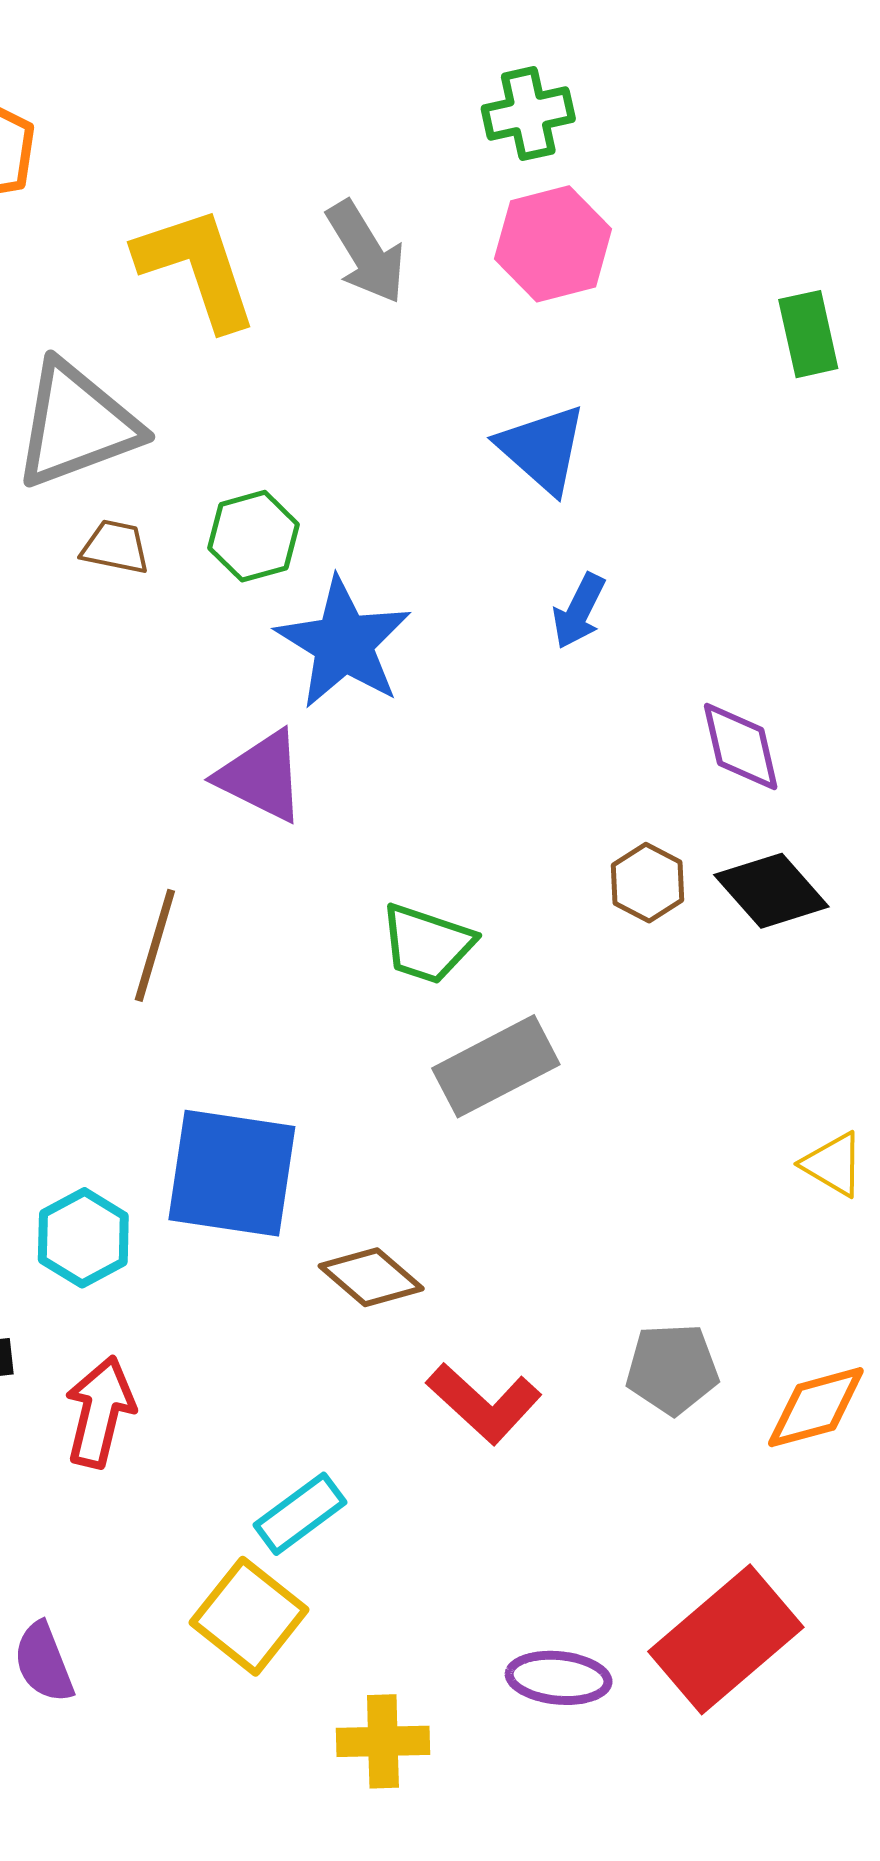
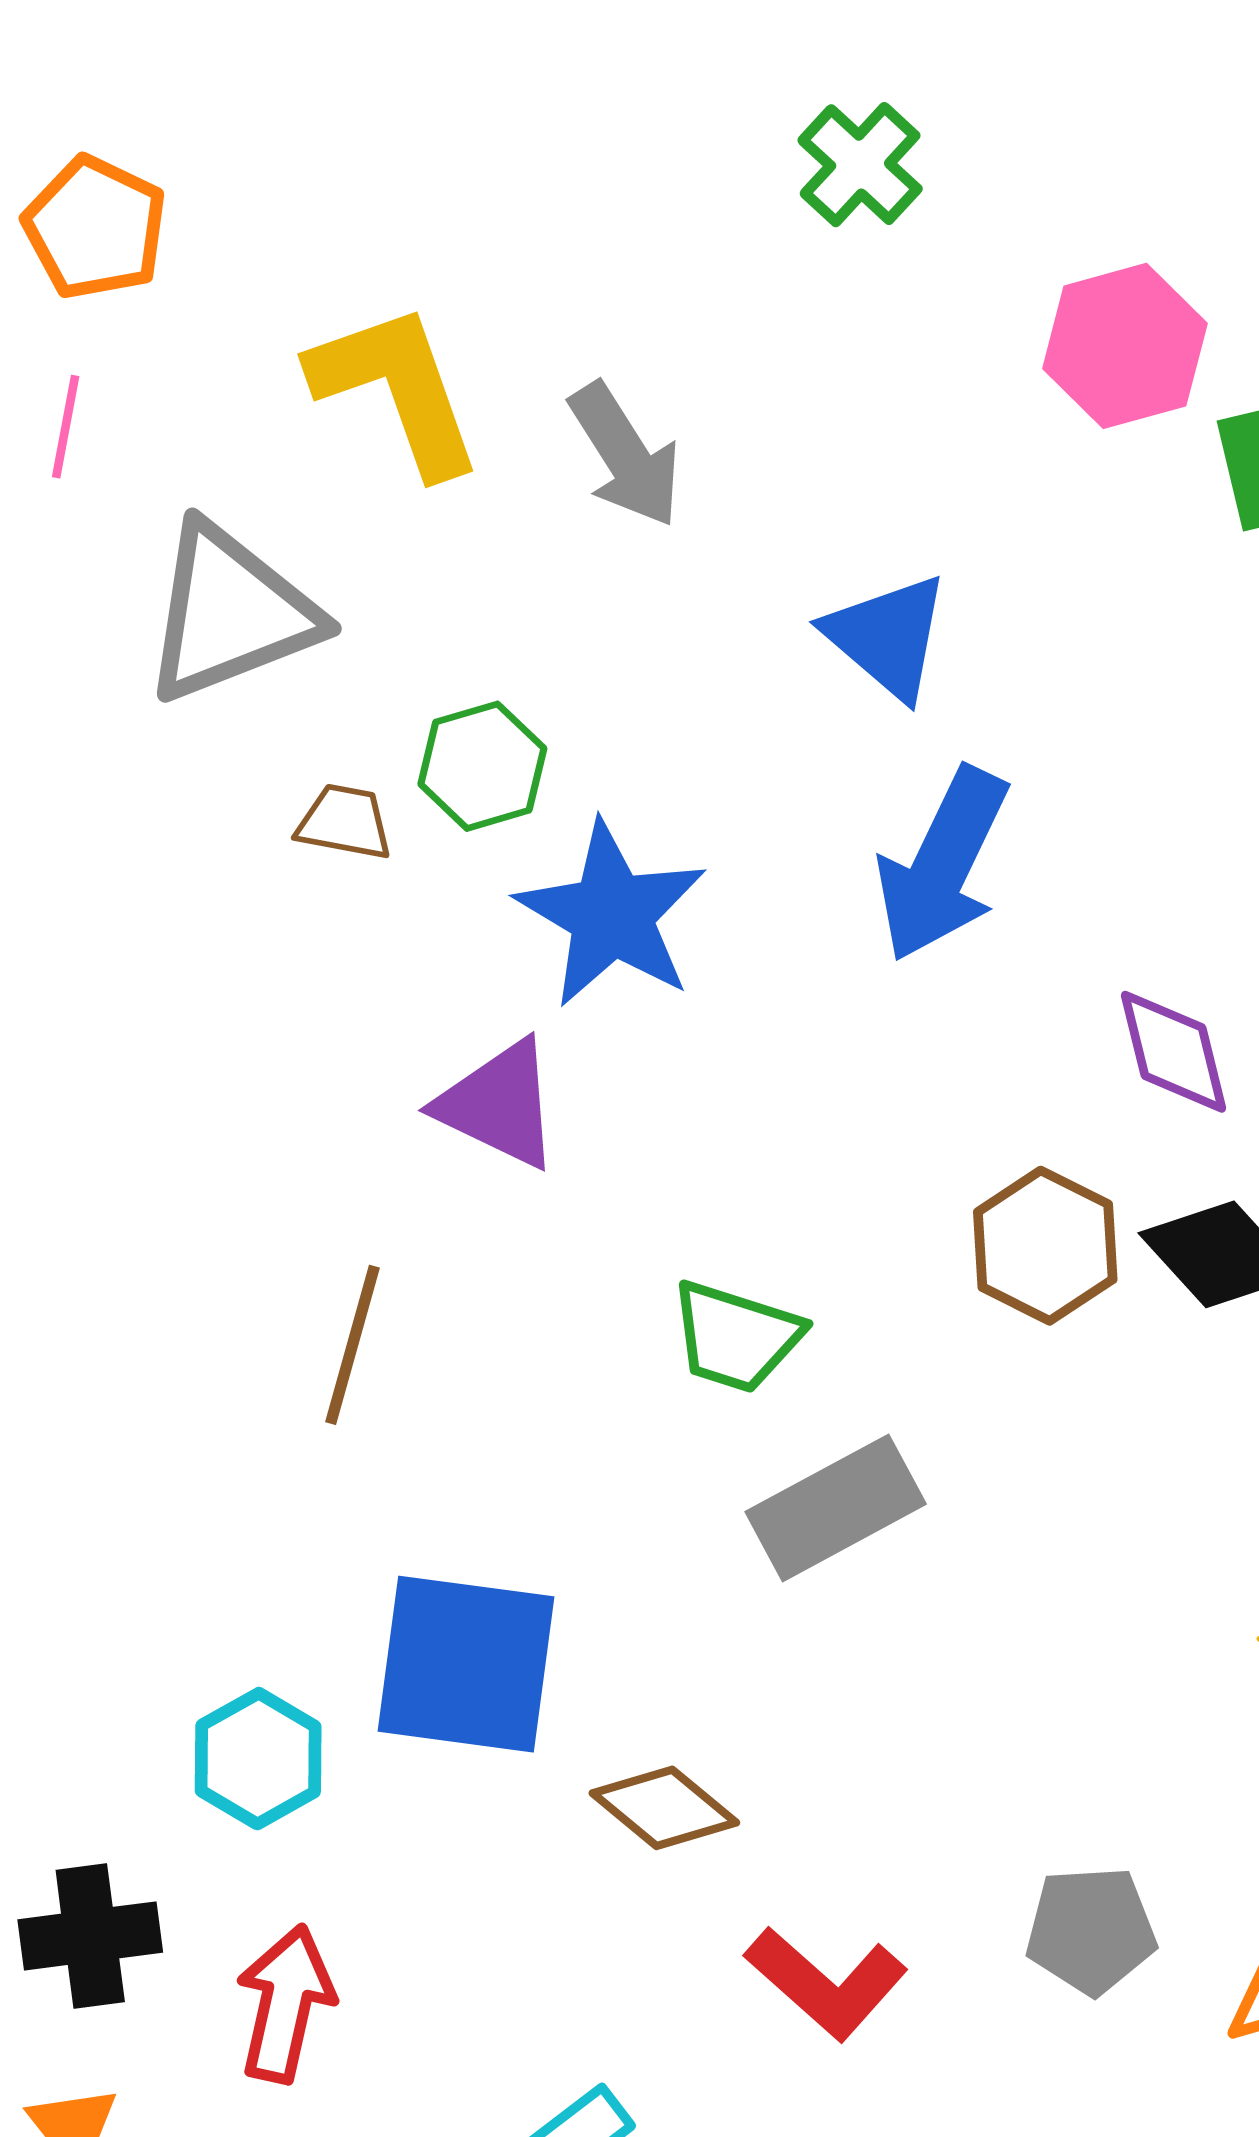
green cross: (528, 114) -> (860, 165), turned -34
pink hexagon: (553, 244) -> (1125, 346), moved
gray arrow: (366, 252) -> (625, 455), moved
brown trapezoid: (115, 547) -> (345, 822), moved
blue arrow: (579, 611) -> (942, 864), size x1.8
brown hexagon: (647, 883) -> (1045, 1246), size x1.4

